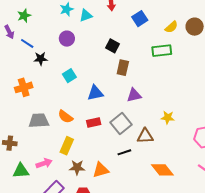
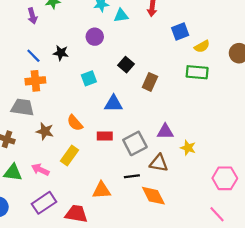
yellow semicircle: (171, 27) -> (202, 46), moved
blue line: (27, 43) -> (33, 56), moved
black square: (112, 46) -> (126, 65), moved
purple triangle: (134, 95) -> (165, 132), moved
gray trapezoid: (39, 121) -> (22, 107), moved
pink arrow: (44, 163) -> (40, 170), turned -147
brown star: (77, 167) -> (45, 131), moved
orange diamond: (162, 170) -> (153, 196), moved

